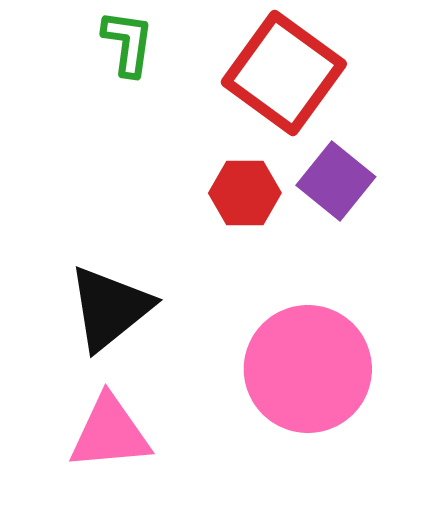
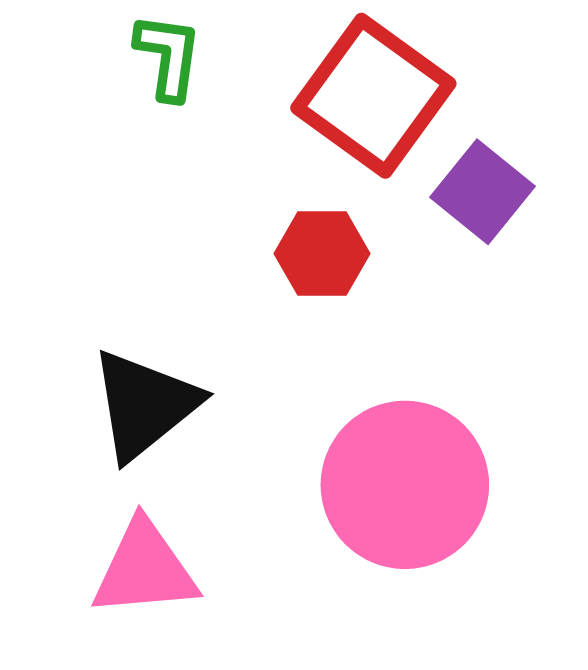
purple square: (336, 181) -> (482, 192), moved

